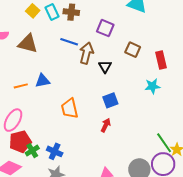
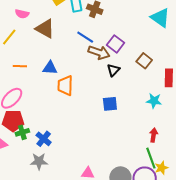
purple square: (105, 28) -> (115, 44), moved
brown arrow: (86, 53) -> (99, 52), turned 80
orange line: (21, 86) -> (20, 66), moved
orange trapezoid: (70, 108) -> (65, 86), moved
red arrow: (106, 125) -> (154, 135), moved, turned -32

